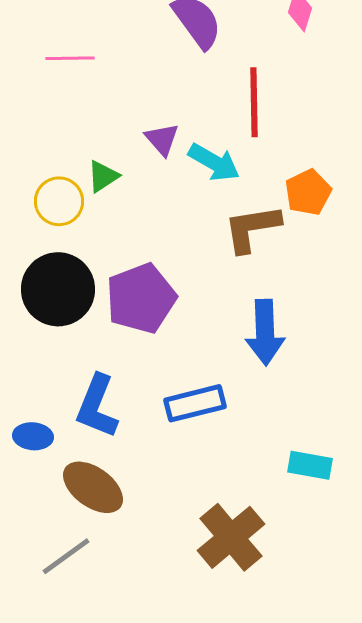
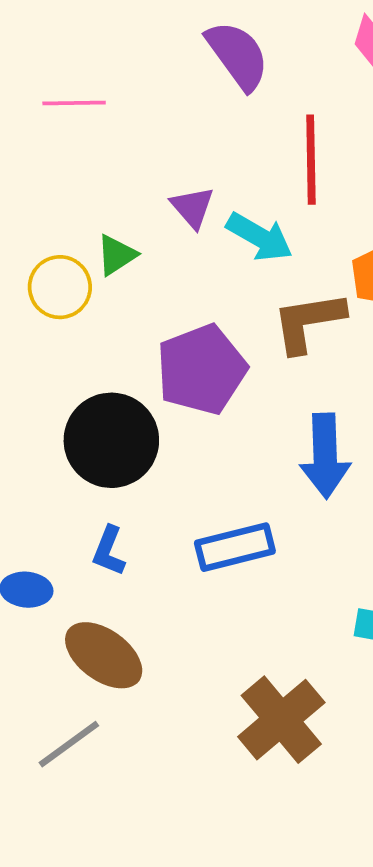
black circle: (58, 289) -> (111, 440), moved
purple pentagon: (141, 298) -> (201, 369), moved
blue L-shape: (97, 406) -> (109, 551), size x0.6

